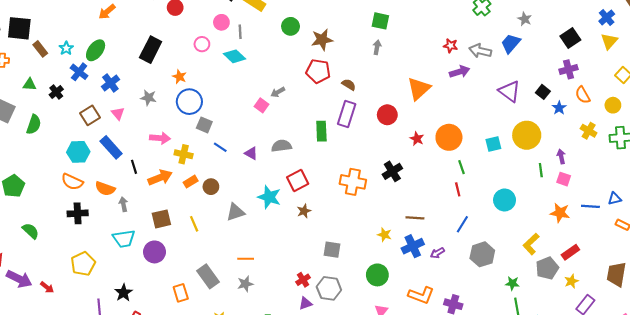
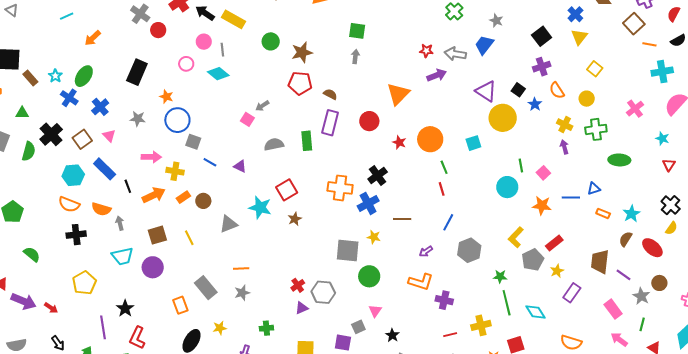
black cross: (56, 92) -> (51, 134), moved, size x1.6
yellow circle: (527, 135) -> (503, 118), moved
gray semicircle: (281, 146) -> (274, 144), moved
purple arrow: (561, 156) -> (564, 147), moved
pink square: (564, 179) -> (543, 173), turned 32
cyan circle: (505, 200) -> (507, 187), moved
blue cross: (413, 246) -> (368, 203), moved
gray square: (332, 250) -> (348, 251), moved, size x1.4
orange L-shape: (421, 295) -> (421, 282), moved

